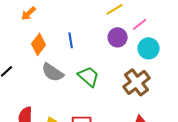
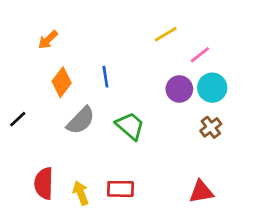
purple circle: (118, 37) -> (179, 89), moved
gray semicircle: (53, 72) -> (81, 120), turned -80
brown cross: (137, 82) -> (211, 127), moved, size x0.6

